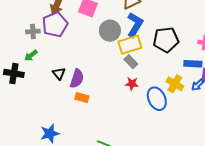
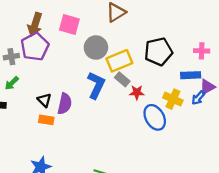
blue L-shape: (135, 25) -> (96, 85), moved
red star: (132, 84) -> (137, 92), moved
orange rectangle: (82, 98) -> (46, 120), moved

